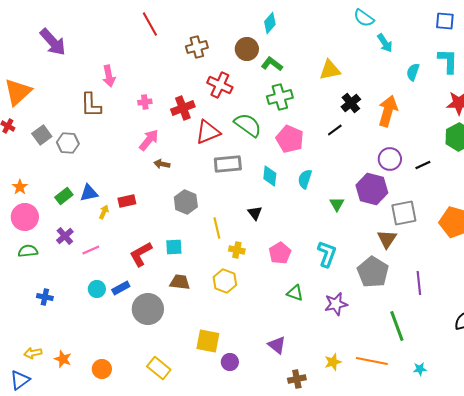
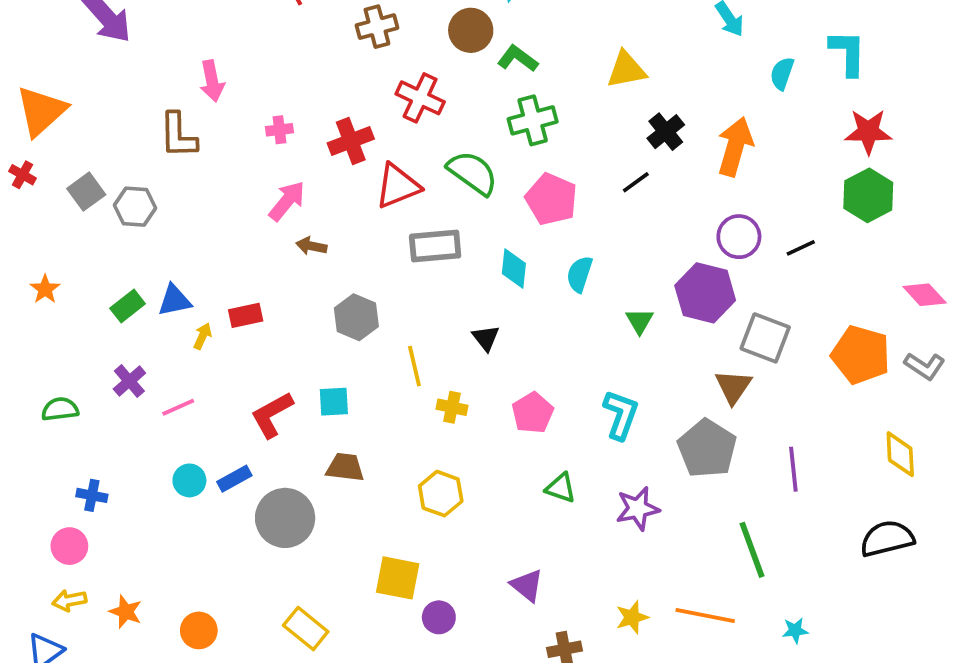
gray square: (404, 213) -> (765, 338), turned 32
pink circle: (25, 217) -> (69, 546), moved, size x0.7
yellow hexagon: (225, 281) -> (441, 494), moved

